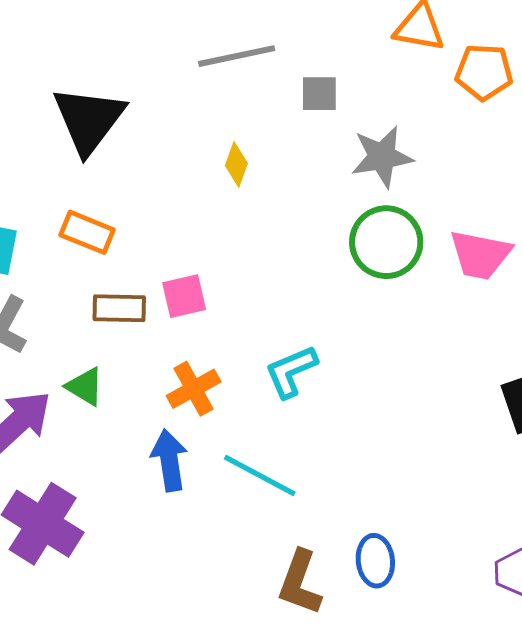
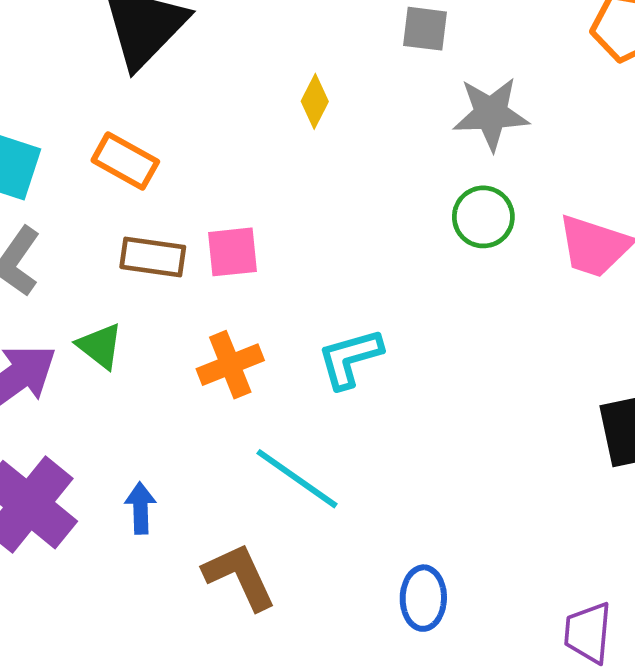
green circle: (386, 242) -> (483, 217), size x0.7
blue arrow: (169, 460) -> (141, 508), moved, size x0.7
brown L-shape: (300, 583) -> (240, 576), moved, turned 128

